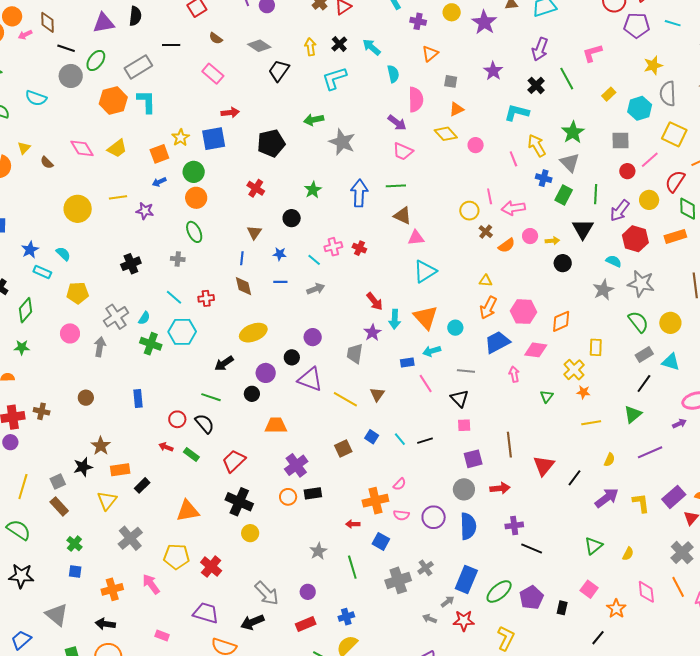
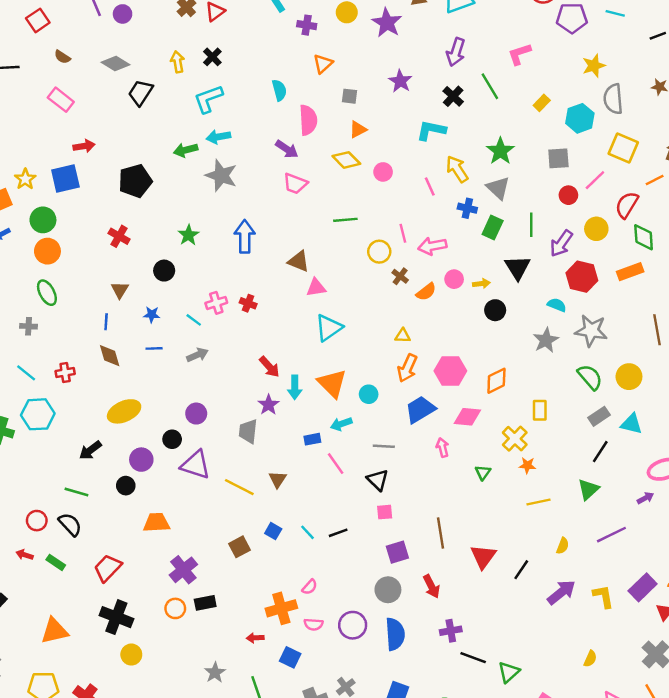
cyan arrow: (372, 47) -> (218, 137), moved, turned -48
green line: (396, 186) -> (345, 220), moved
red arrow: (500, 488) -> (431, 586), turned 72
green triangle: (594, 546) -> (509, 672), moved

